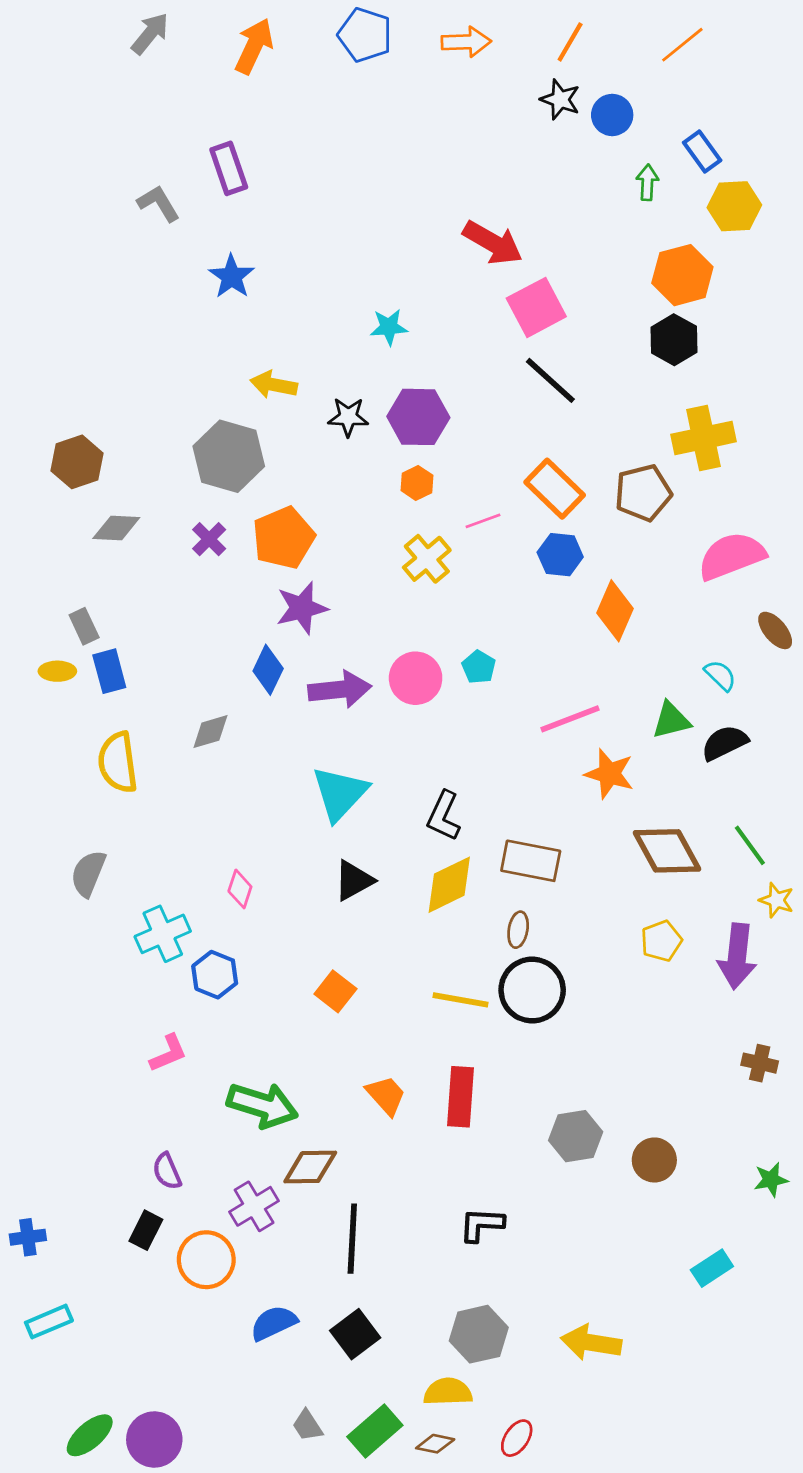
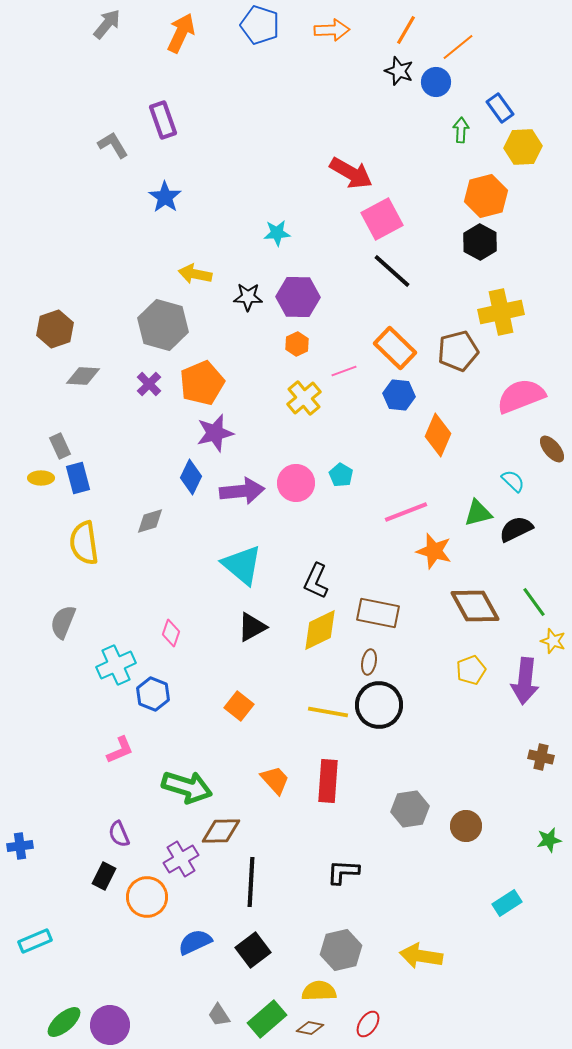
orange line: (682, 45) -> (458, 47), moved
cyan triangle: (340, 793) -> (242, 565), turned -33
blue cross: (28, 1237) -> (20, 846), moved

